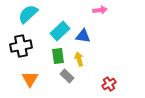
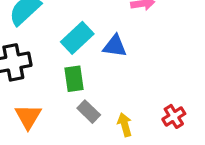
yellow arrow: (79, 59) -> (125, 125), moved
red cross: (109, 84) -> (174, 116), moved

